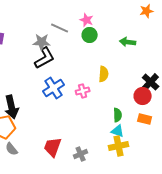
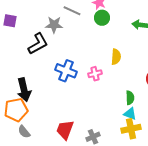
black L-shape: (45, 58) -> (38, 44), moved
blue cross: (54, 88) -> (66, 71), turned -35

